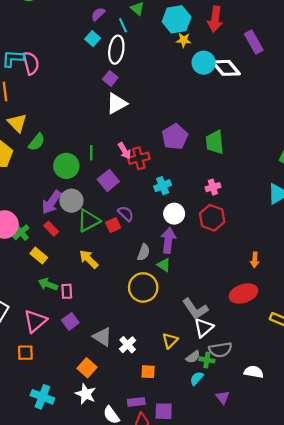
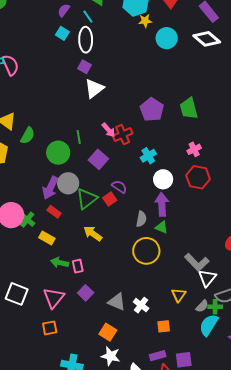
white diamond: (226, 68) -> (207, 39), moved
cyan semicircle: (197, 378) -> (209, 325), size x1.6

